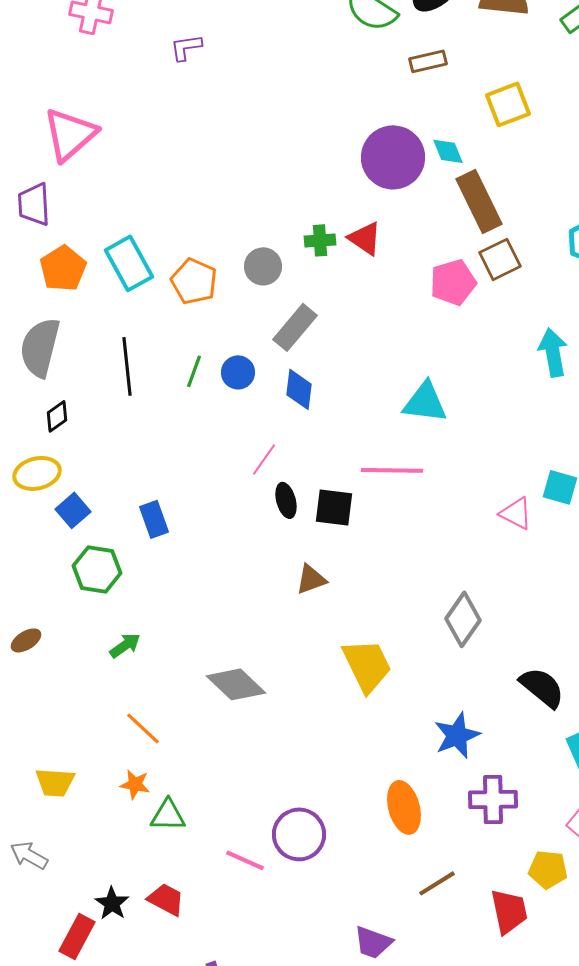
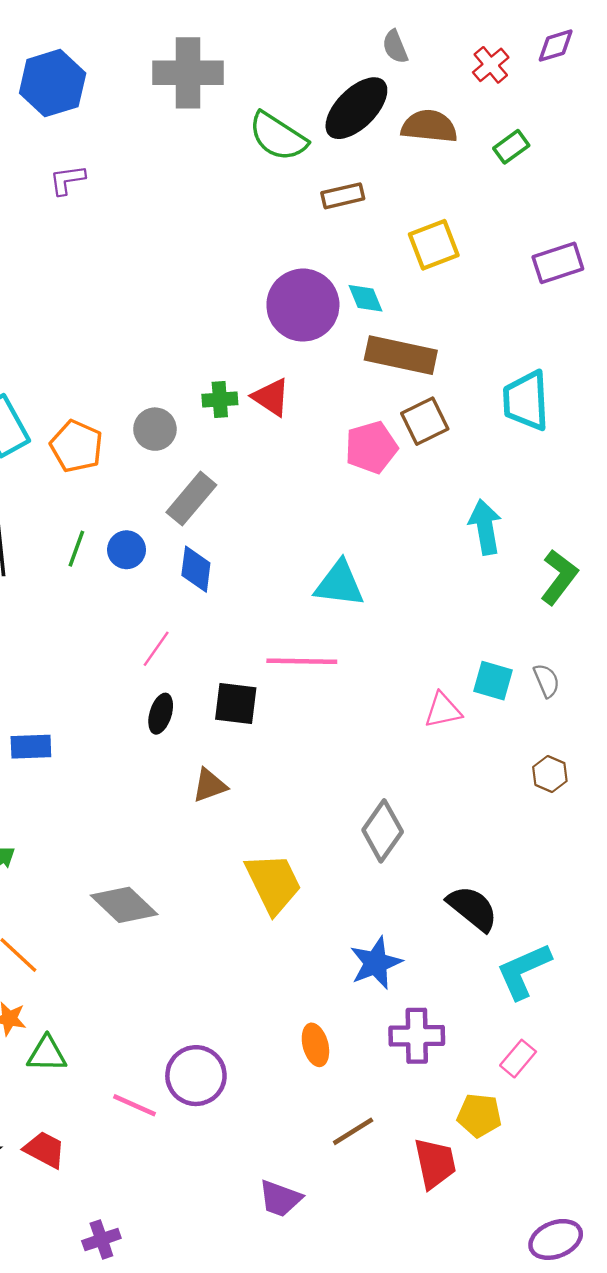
brown rectangle: (479, 201) -> (401, 355), turned -52
black ellipse: (286, 500) -> (161, 714), moved, turned 32
pink triangle: (516, 513) -> (443, 710), turned -39
blue rectangle: (154, 519) -> (31, 747), moved, turned -72
orange ellipse: (404, 807) -> (315, 1045), size x0.7

